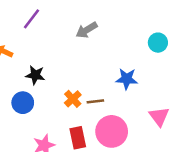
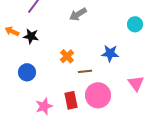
black star: (35, 75) -> (31, 36), moved
orange cross: (73, 99) -> (67, 56), moved

